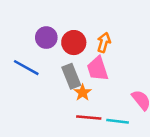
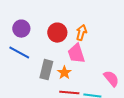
purple circle: (46, 38) -> (21, 29), moved
gray rectangle: (71, 76) -> (46, 70), moved, turned 36

